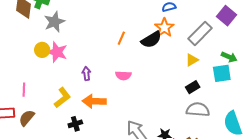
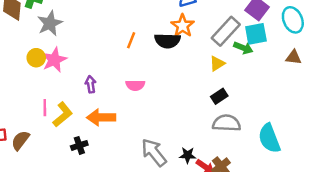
black semicircle: (151, 40) -> (167, 41), turned 35
pink star: (57, 52) -> (54, 60), turned 30
green arrow: (229, 57) -> (243, 48), moved
cyan square: (222, 73) -> (256, 34), moved
pink line: (24, 90) -> (45, 108), moved

